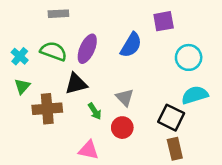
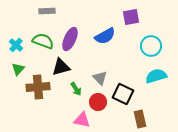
blue semicircle: (131, 45) -> (105, 36), turned 30
black square: (171, 118) -> (123, 94), moved
pink triangle: (88, 150) -> (82, 120), moved

